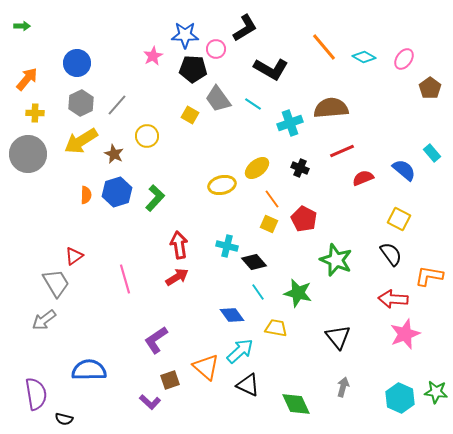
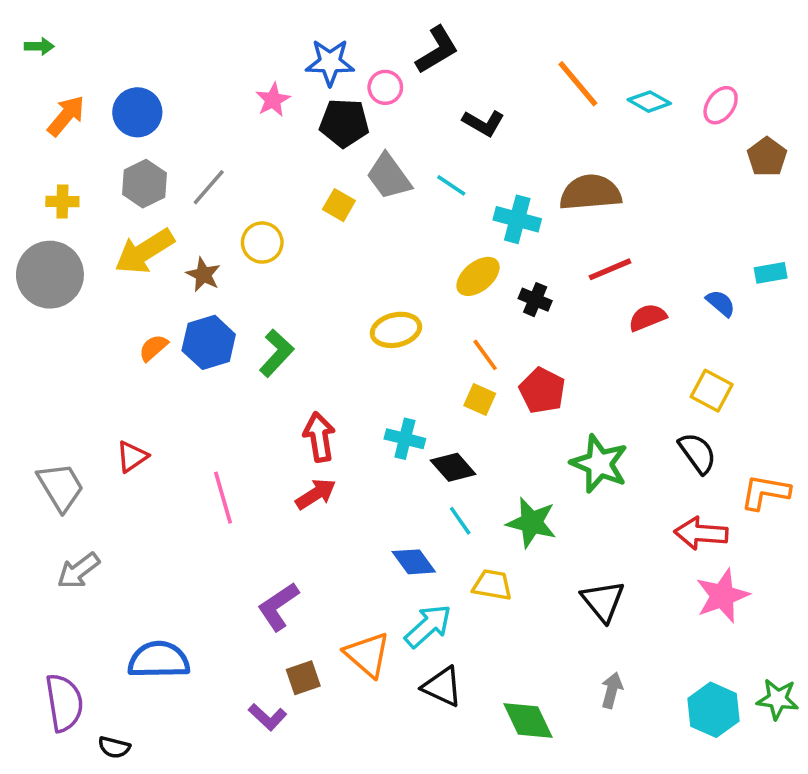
black L-shape: (271, 69) -> (483, 123), size x0.7
orange arrow: (27, 79) -> (66, 116), moved
cyan cross: (290, 123) -> (517, 219), turned 35
cyan rectangle: (432, 153) -> (771, 273), turned -60
yellow ellipse: (257, 168) -> (478, 276), moved
blue semicircle: (404, 170) -> (721, 303), size x0.7
orange semicircle: (86, 195) -> (153, 348), turned -132
gray trapezoid: (56, 283) -> (61, 487), moved

